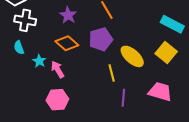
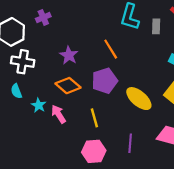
yellow line: (112, 73) -> (94, 118), moved
pink hexagon: (57, 100) -> (94, 151), moved

